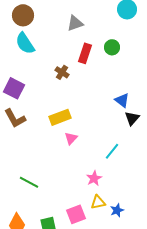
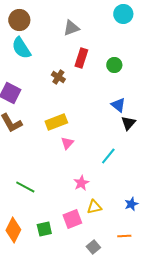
green circle: (112, 47) -> (114, 65), moved
pink star: (94, 178) -> (81, 183), moved
blue star: (117, 210) -> (131, 204), moved

